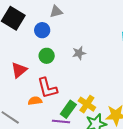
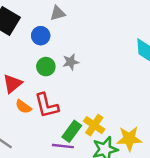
gray star: (79, 53) -> (71, 62), moved
orange semicircle: (35, 101) -> (23, 107), moved, turned -136

